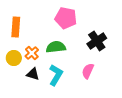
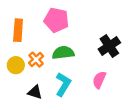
pink pentagon: (66, 18) -> (56, 20), moved
black triangle: (33, 74) -> (35, 92), moved

